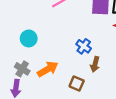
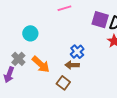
brown arrow: (95, 64) -> (72, 65), moved, turned 64
orange arrow: (48, 69) -> (41, 64), turned 60

